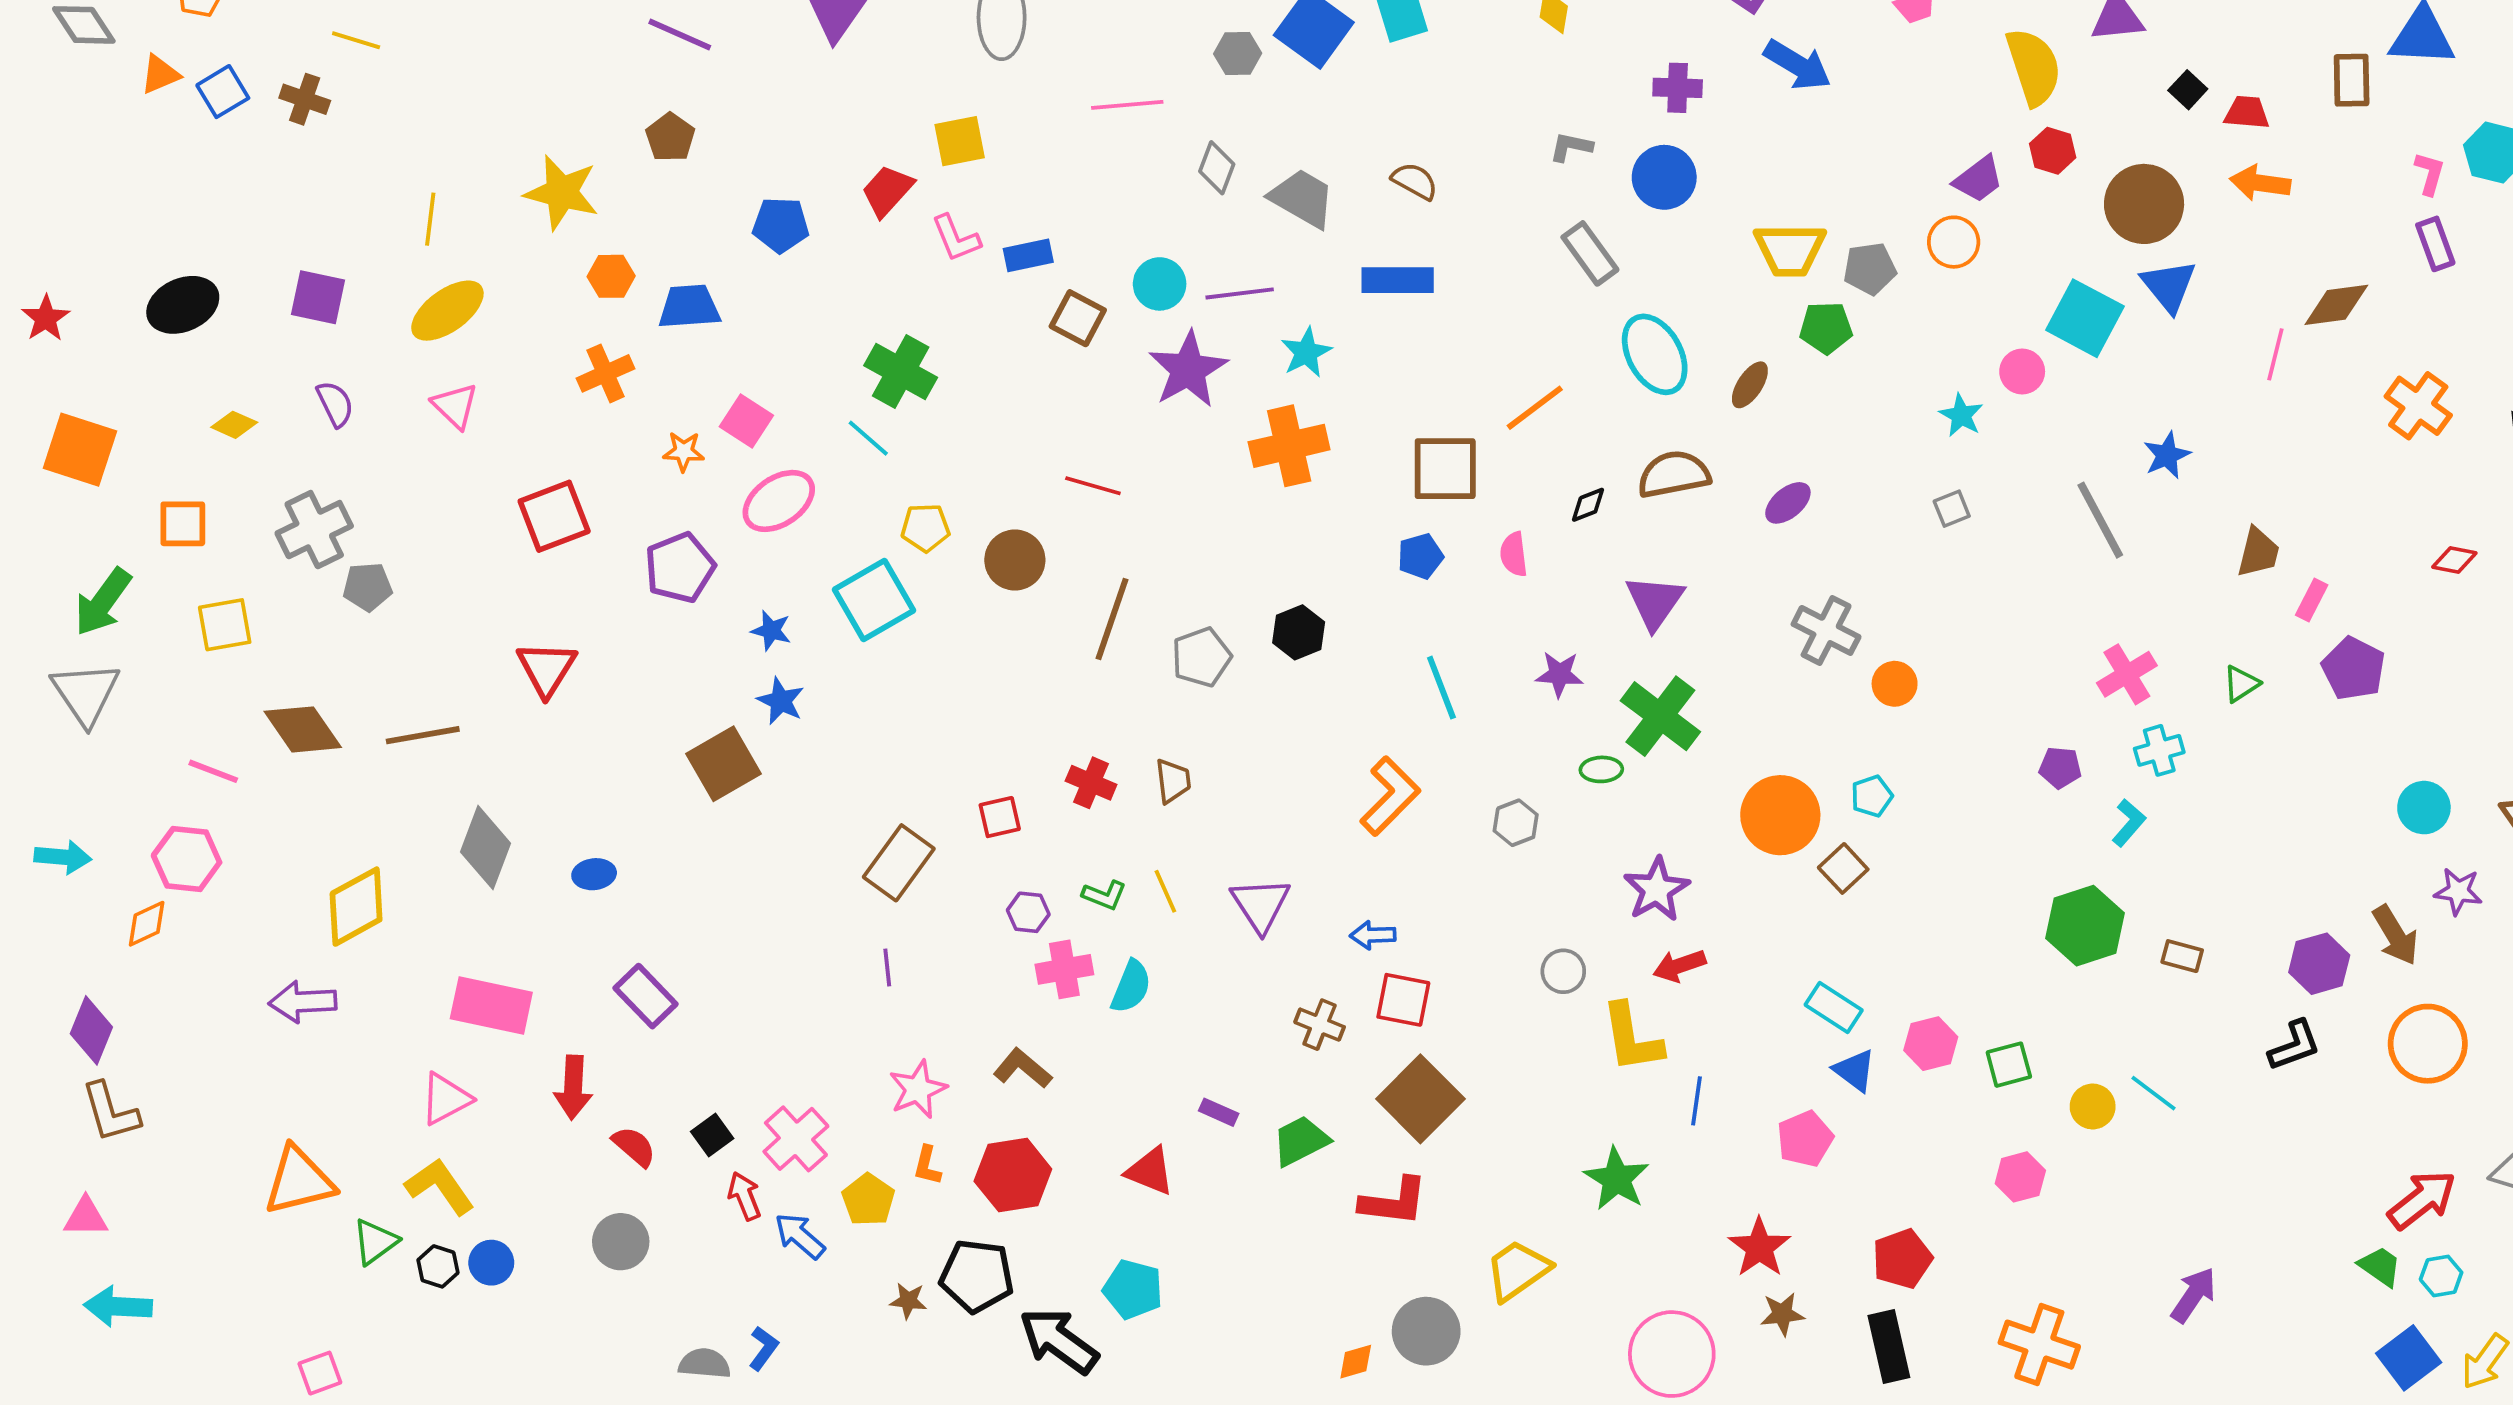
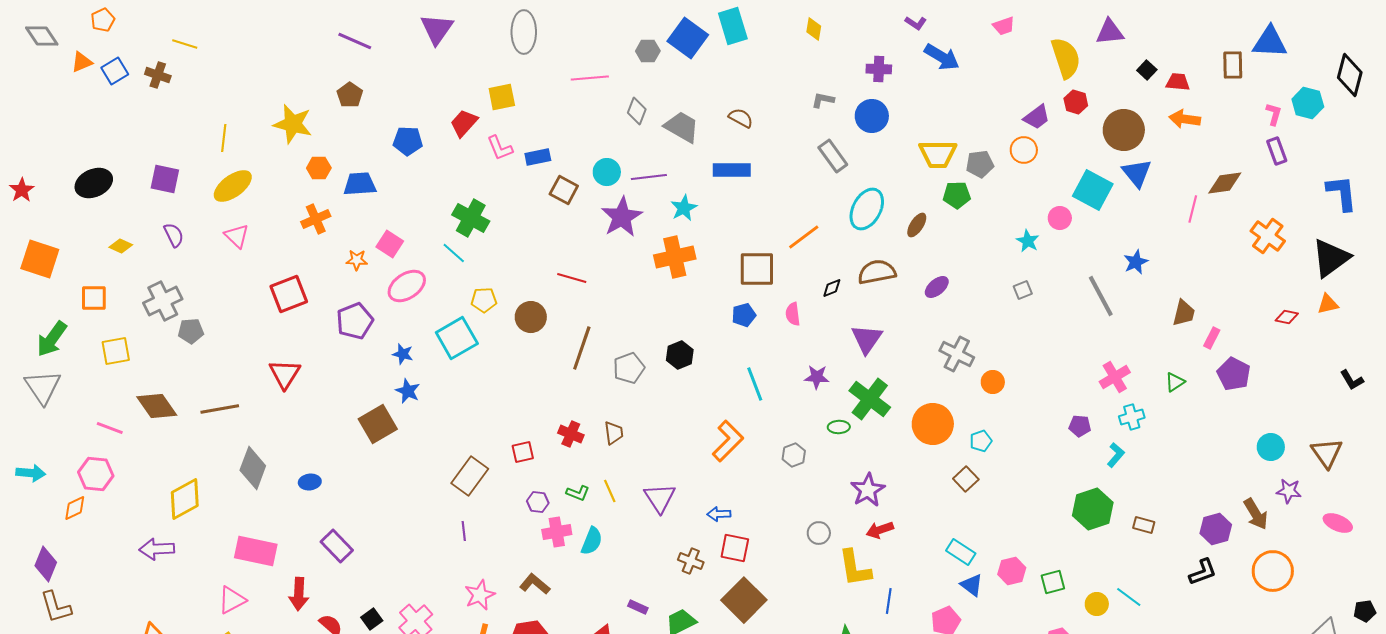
cyan ellipse: (1655, 354) -> (867, 209), turned 57
orange circle: (1780, 815) -> (933, 424), moved

